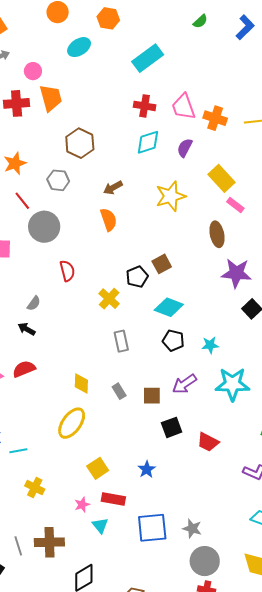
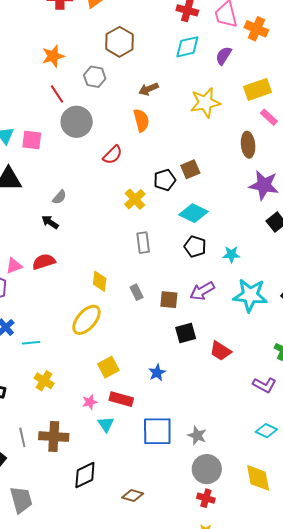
yellow rectangle: (221, 178) -> (257, 89), turned -72
red semicircle: (67, 271) -> (113, 155), moved, turned 55

